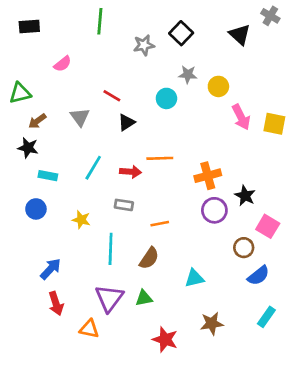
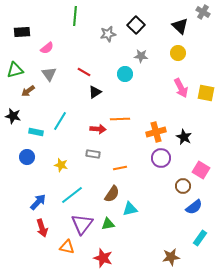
black rectangle: (29, 27) -> (22, 32), moved
yellow circle: (218, 86) -> (178, 53), moved
gray triangle: (80, 117) -> (49, 74), moved
black star: (28, 148) -> (13, 116), moved
cyan line: (93, 168) -> (60, 121), moved
black star: (245, 196) -> (184, 137), moved
cyan line: (111, 249) -> (72, 195), moved, turned 50
cyan triangle: (194, 278) -> (130, 209), moved
brown star: (212, 324) -> (171, 257), moved
red star: (165, 339) -> (103, 258), moved

